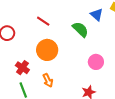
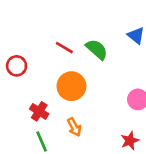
green semicircle: (80, 29) -> (97, 49), moved

